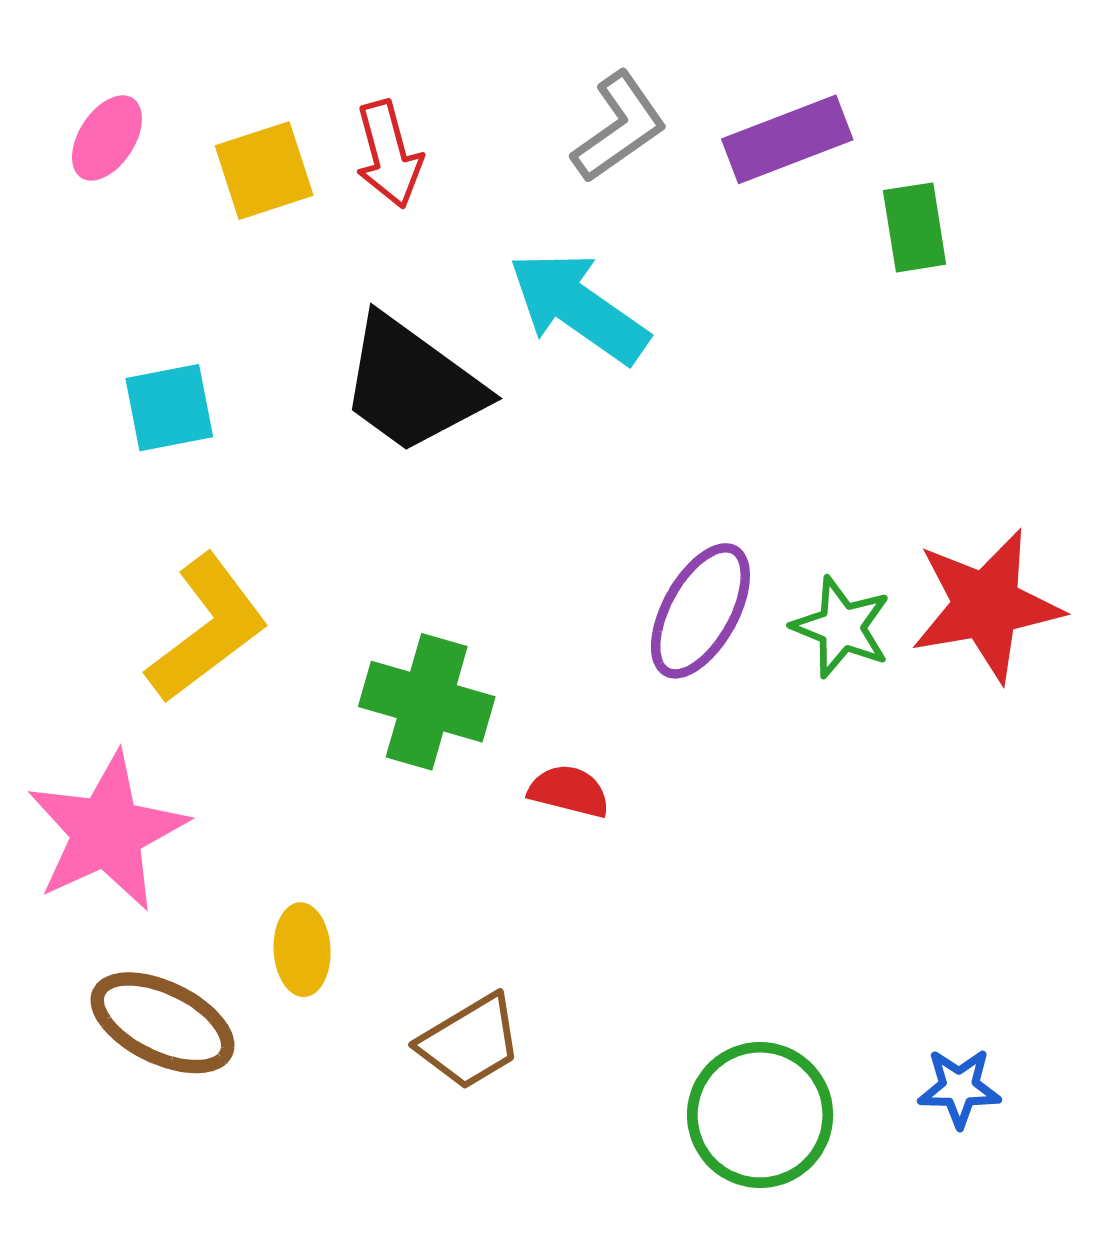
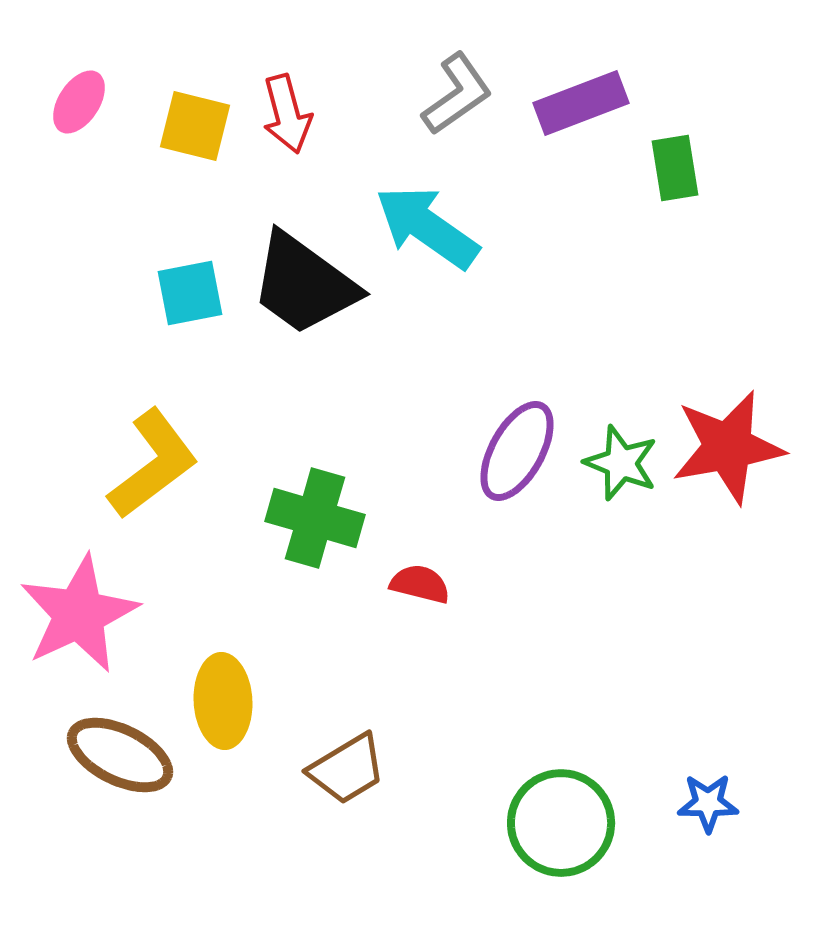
yellow square: (264, 171) -> (195, 126), turned 32
cyan square: (169, 408) -> (190, 293), moved
yellow ellipse: (302, 950) -> (223, 701), size x1.4

